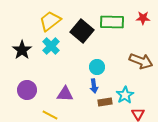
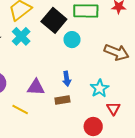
cyan circle: (97, 67) -> (72, 40), moved
brown rectangle: (105, 102) -> (62, 100), moved

